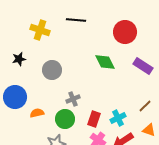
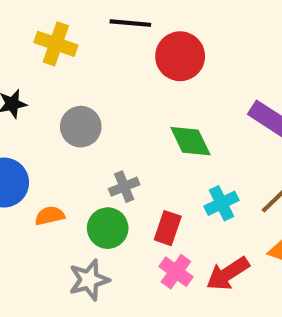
red circle: (125, 32) -> (180, 56), moved
green diamond: (105, 62) -> (190, 141), moved
cyan cross: (118, 118) -> (222, 203), moved

